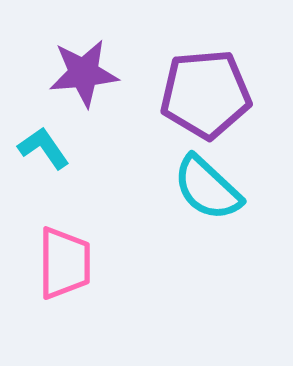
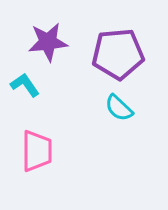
cyan semicircle: (207, 188) -> (119, 108), size x0.7

